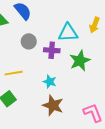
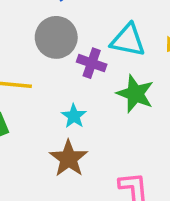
gray circle: (29, 41) -> (56, 37), size x1.5
green star: (80, 61) -> (135, 94), turned 30

